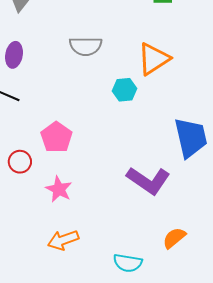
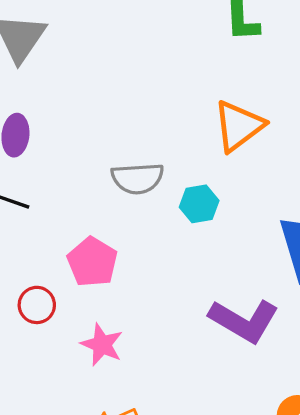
gray semicircle: (86, 46) -> (138, 178), moved
cyan hexagon: (125, 90) -> (199, 204), moved

